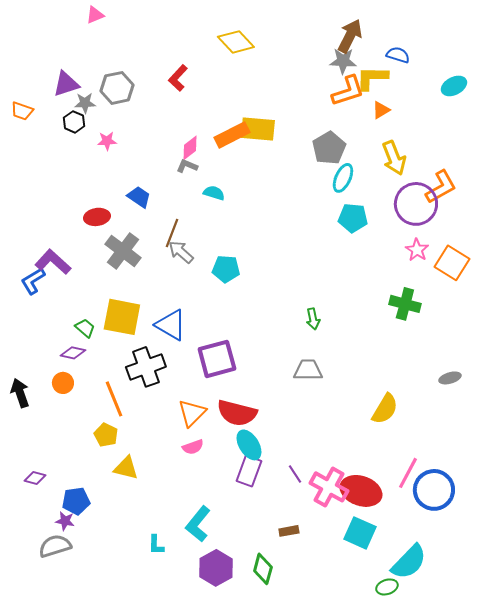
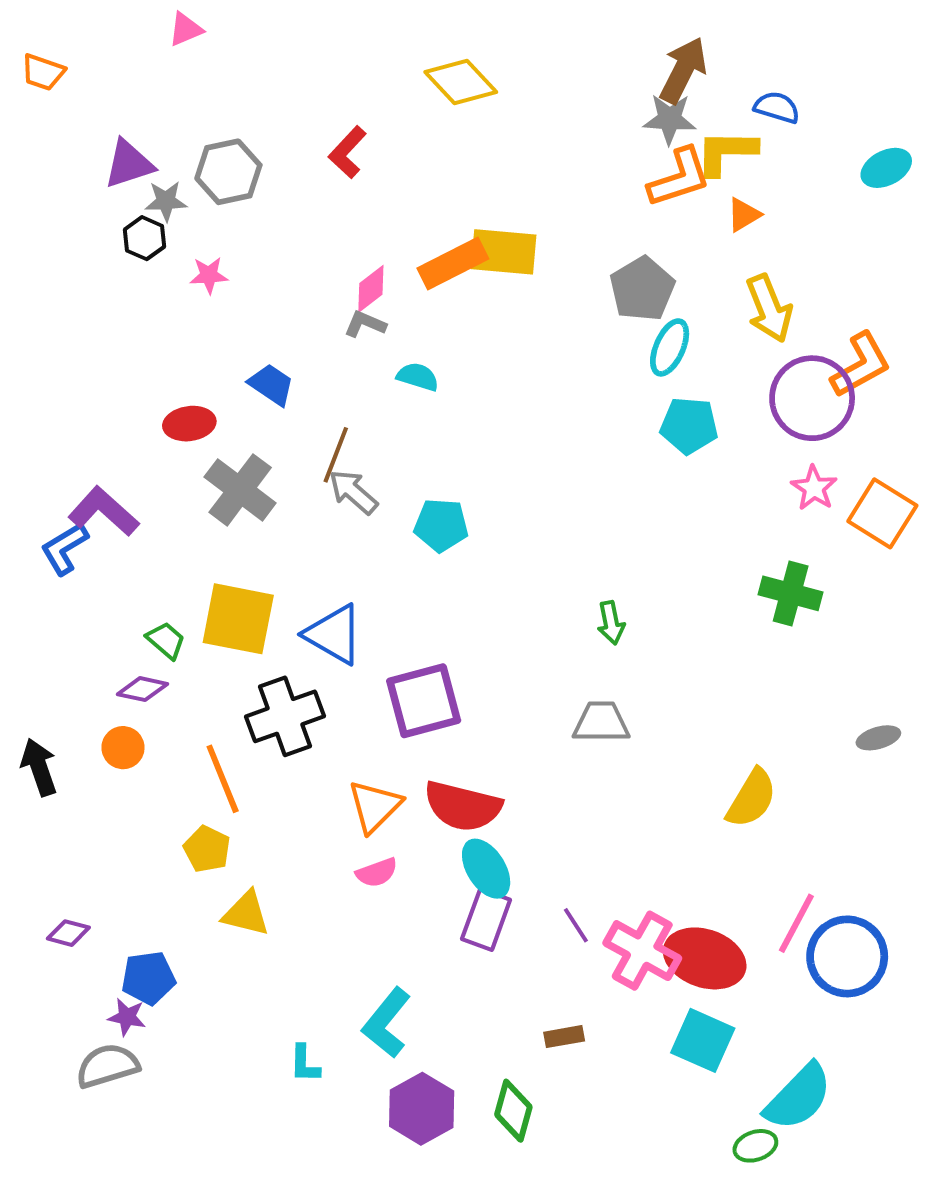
orange trapezoid: (22, 111) -> (43, 72), moved

